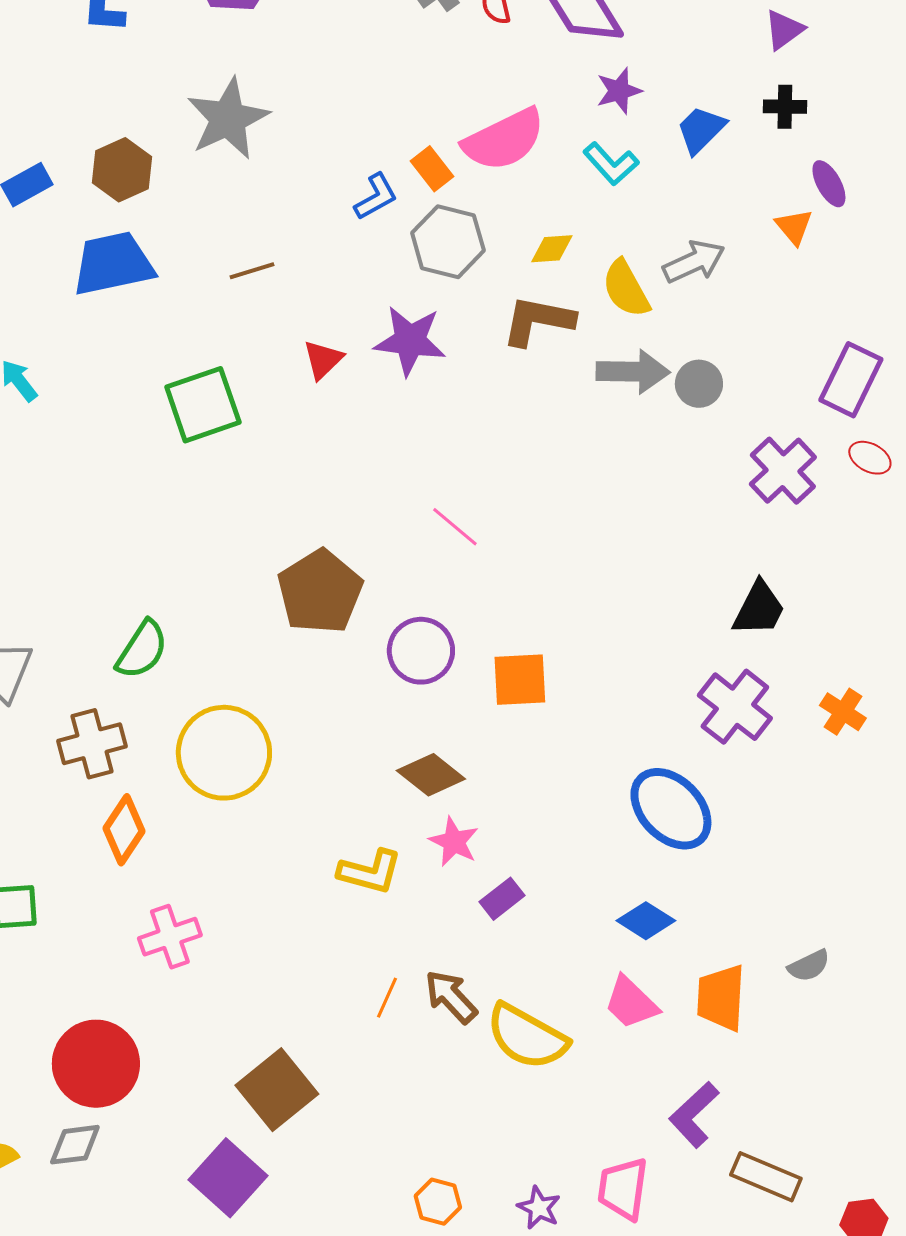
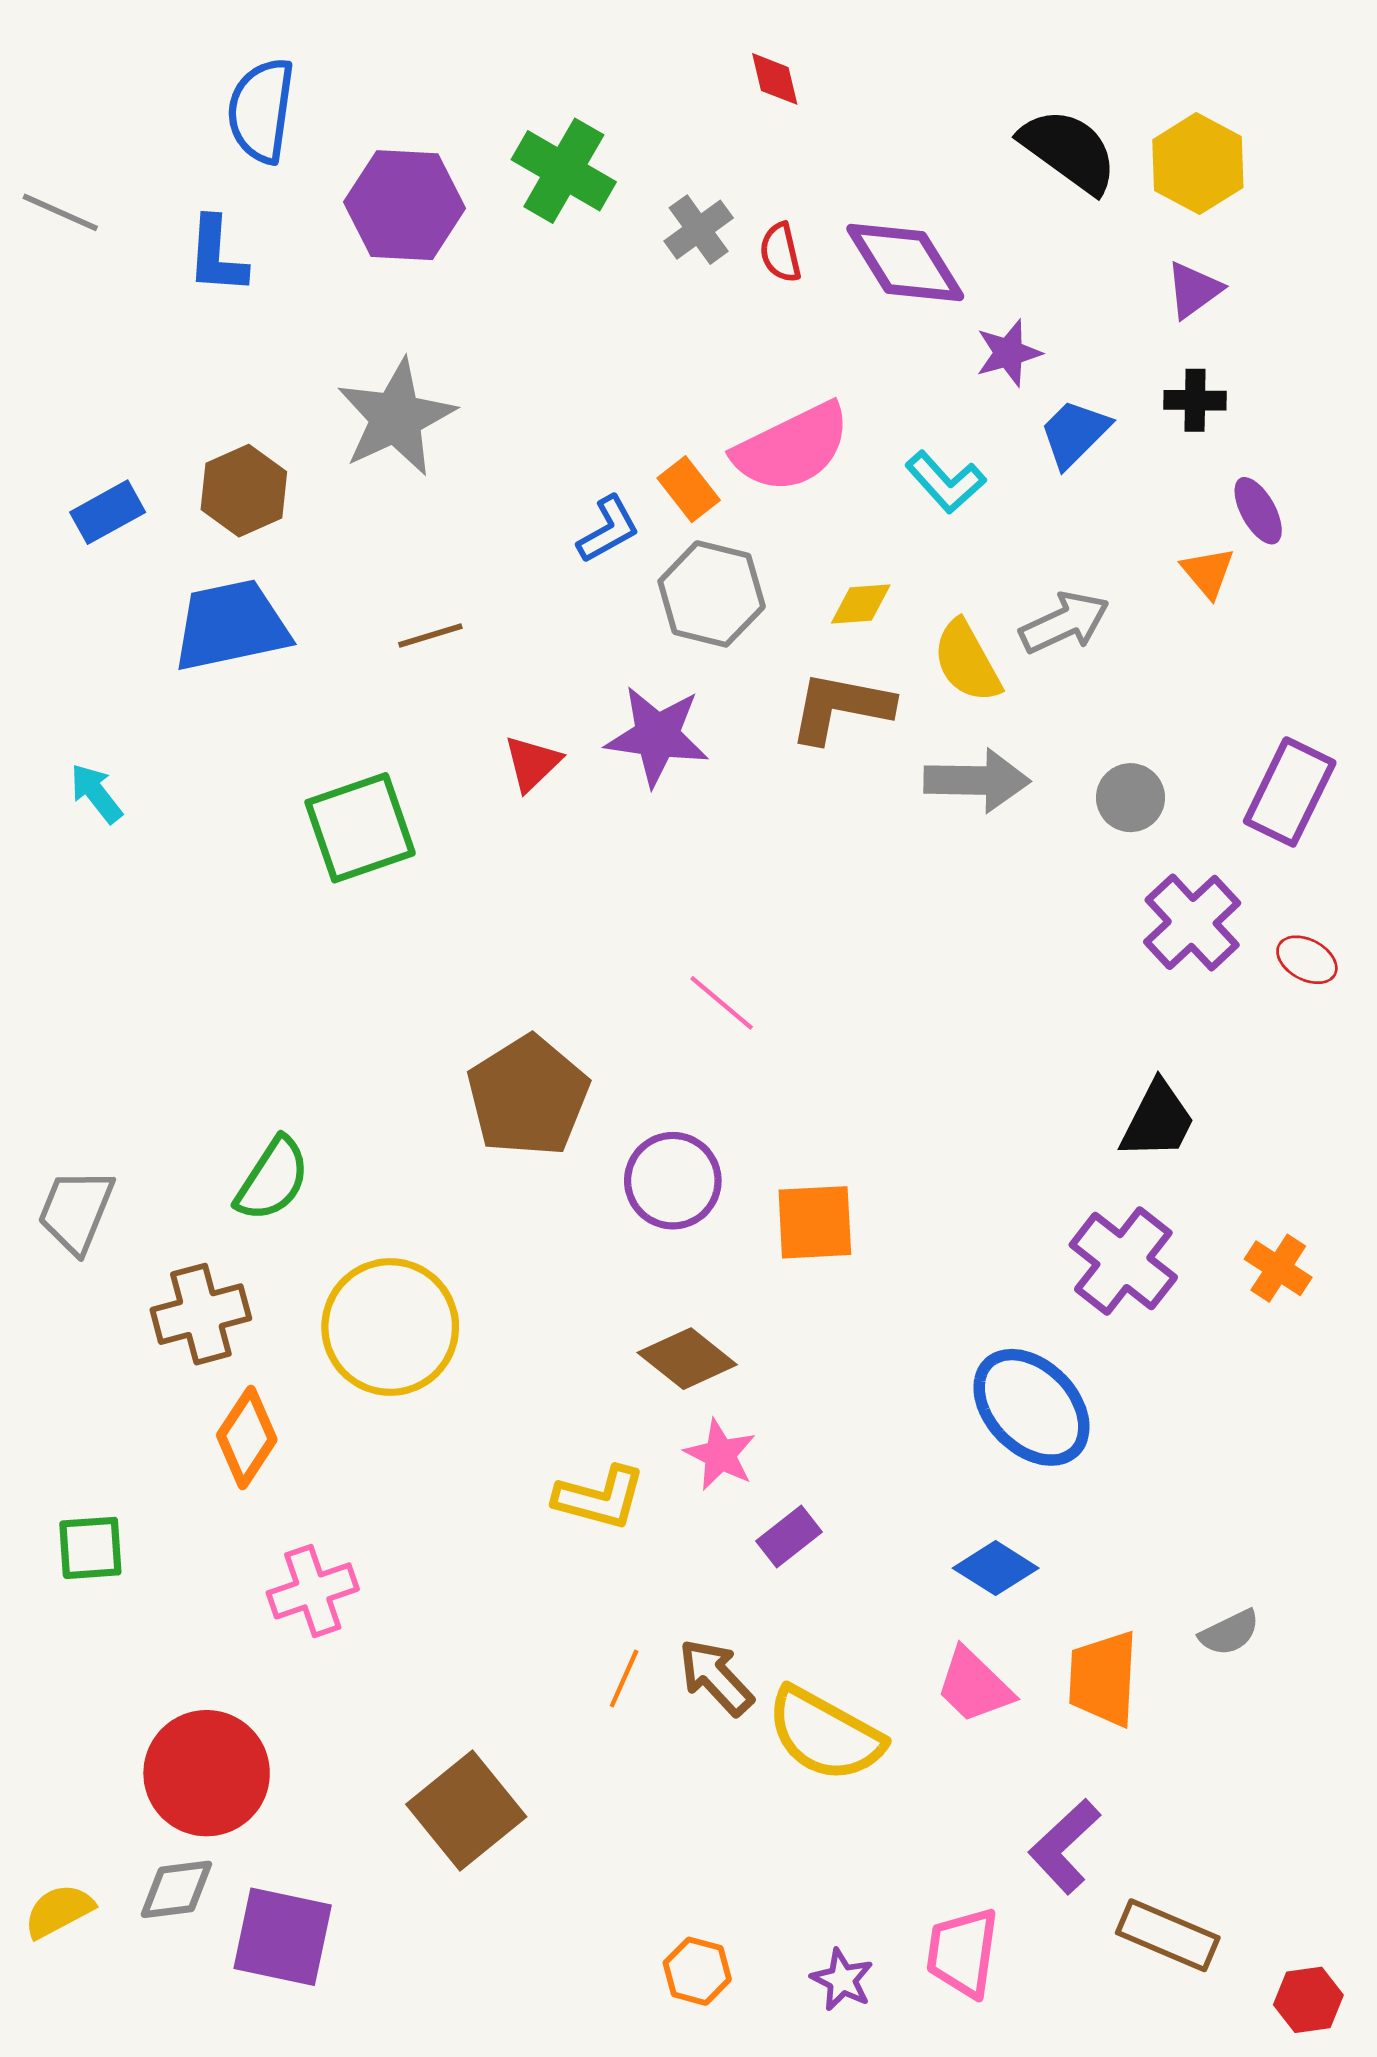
purple star: (619, 91) -> (1009, 353), moved
gray circle: (699, 384) -> (1130, 798), moved
red ellipse: (870, 458) -> (1307, 960), moved
purple square: (228, 1178) -> (283, 1937), moved, turned -30

